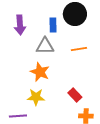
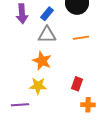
blue rectangle: (53, 25) -> (47, 14), moved, turned 40
red rectangle: (75, 95) -> (77, 84), turned 64

